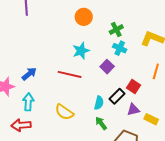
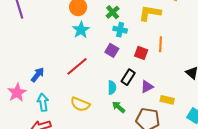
cyan star: (81, 51) -> (81, 30), moved
red line: (70, 74) -> (77, 66), turned -40
red square: (134, 86) -> (141, 53), moved
yellow rectangle: (151, 119) -> (167, 100), moved

